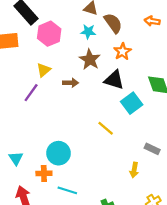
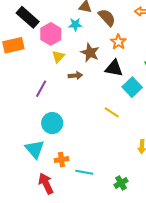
cyan star: (88, 32) -> (75, 24), moved
yellow triangle: (44, 70) -> (58, 57), moved
cyan circle: (58, 153) -> (52, 123), moved
cyan triangle: (16, 158) -> (35, 149), size x1.5

